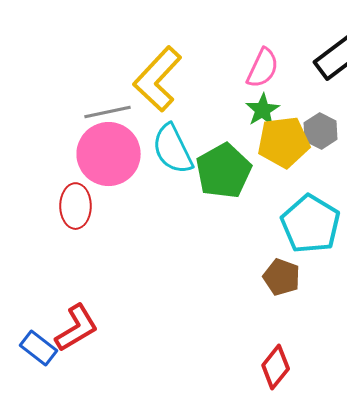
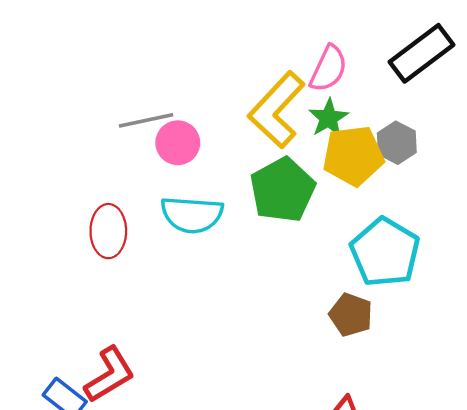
yellow L-shape: (158, 79) -> (277, 110), moved
cyan semicircle: (173, 149) -> (192, 215), moved, turned -60
pink circle: (109, 154) -> (178, 143), moved, size x0.6

